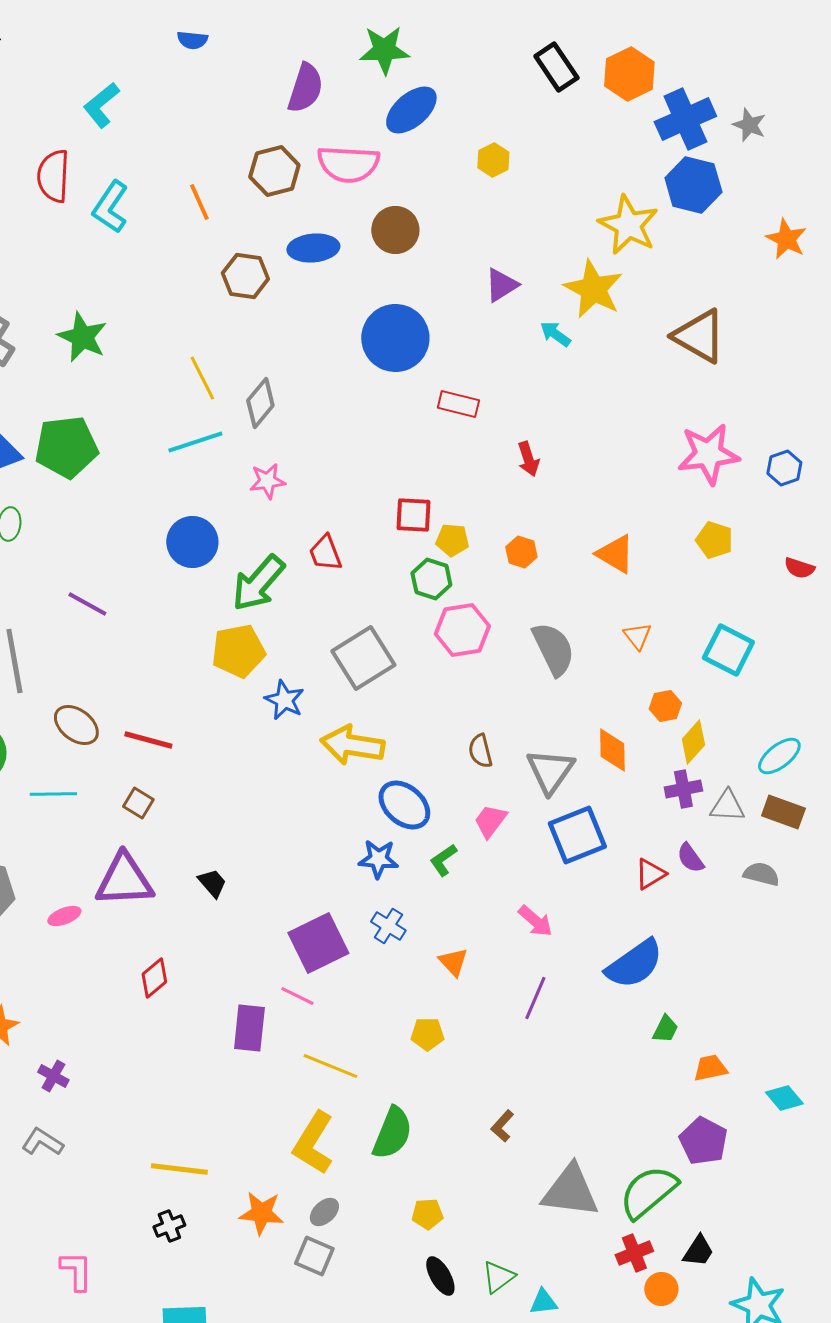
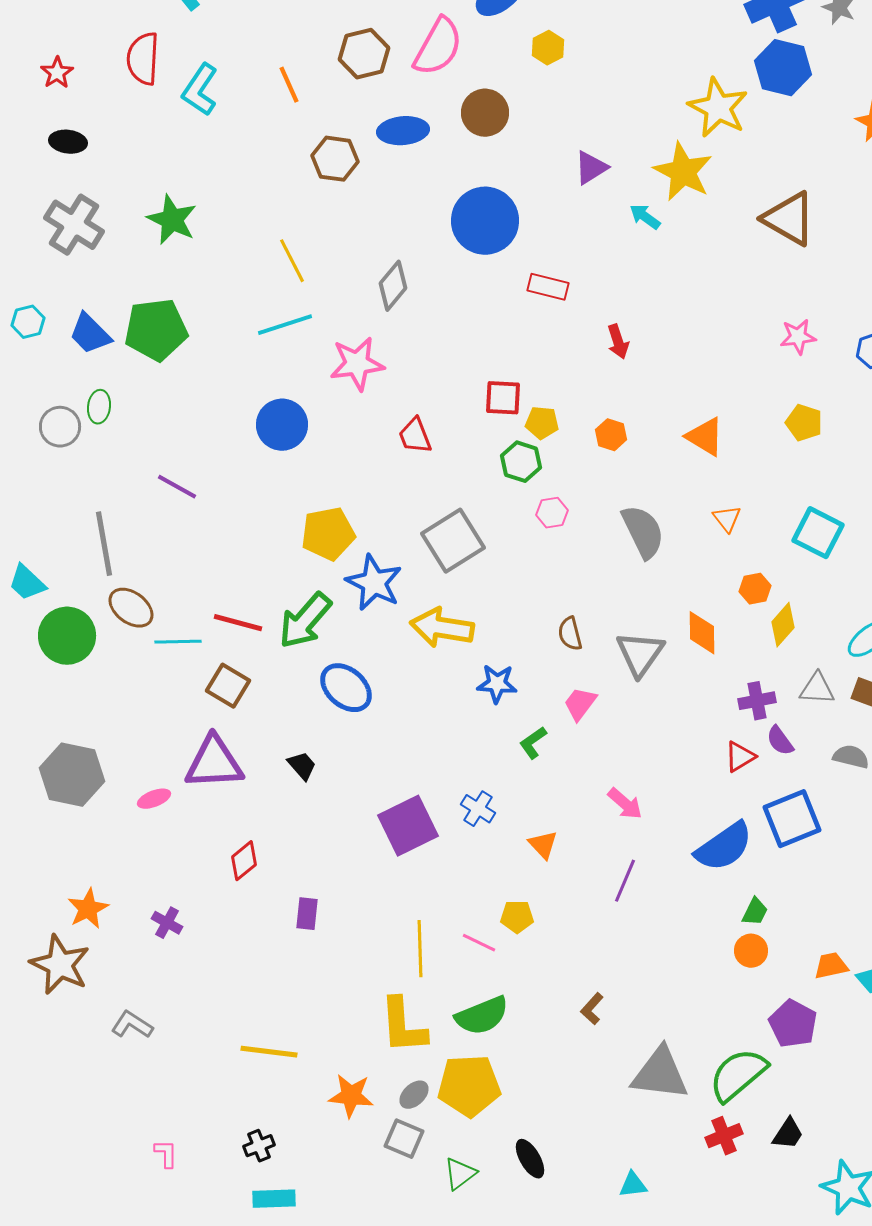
yellow hexagon: (493, 160) -> (548, 48), moved
pink semicircle: (348, 164) -> (438, 47), turned -64
gray diamond: (260, 403) -> (393, 286), moved
pink star: (708, 454) -> (798, 337), size x0.6
pink star: (267, 481) -> (357, 364), size x1.5
green arrow: (258, 583) -> (305, 621), moved
pink hexagon: (462, 630) -> (552, 513), size x0.6
blue star: (284, 700) -> (374, 583), size x1.4
brown ellipse: (76, 725) -> (131, 608), moved
purple cross: (683, 789) -> (757, 701), moved
cyan line: (53, 794) -> (178, 642), moved
brown square: (138, 803) -> (228, 686), size x1.4
blue ellipse: (404, 805) -> (346, 688), moved
blue square: (577, 835) -> (792, 819), moved
blue star: (378, 859) -> (497, 684), moved
pink line: (297, 996) -> (479, 943), moved
purple rectangle: (249, 1028) -> (307, 914), moved, size x0.7
yellow line: (330, 1066) -> (420, 949), turned 66
orange trapezoid: (710, 1068) -> (831, 966), moved
purple cross: (53, 1076) -> (167, 923), moved
green semicircle: (392, 1133) -> (482, 1016), turned 46
yellow L-shape: (313, 1143) -> (403, 1026), turned -36
yellow pentagon: (427, 1214) -> (469, 1086), moved, size x2.0
black cross: (169, 1226) -> (259, 1146), moved
pink L-shape: (76, 1271) -> (166, 1154), size x0.7
green triangle: (498, 1277) -> (460, 1174), moved
orange circle: (661, 1289) -> (751, 951), moved

